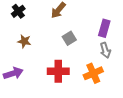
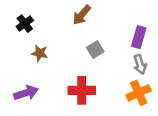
black cross: (18, 11) -> (25, 24), moved
orange cross: (93, 73) -> (139, 93), moved

